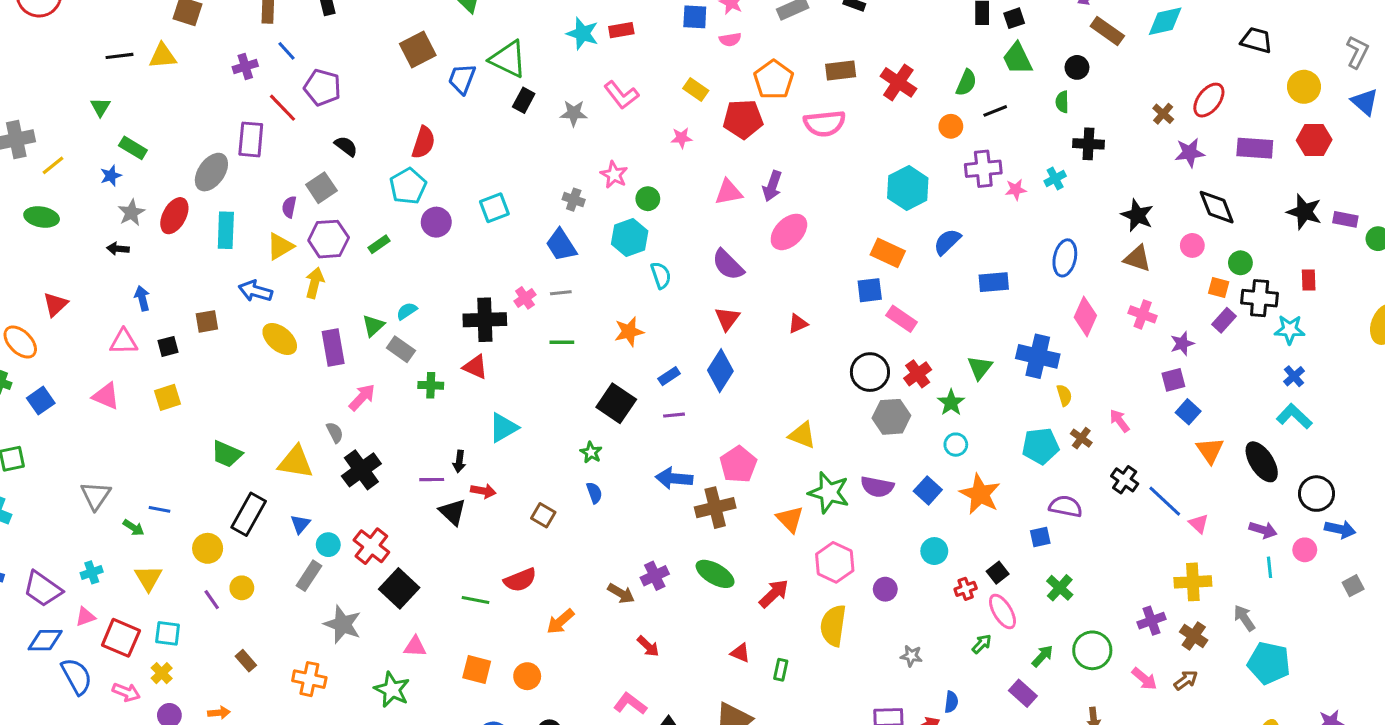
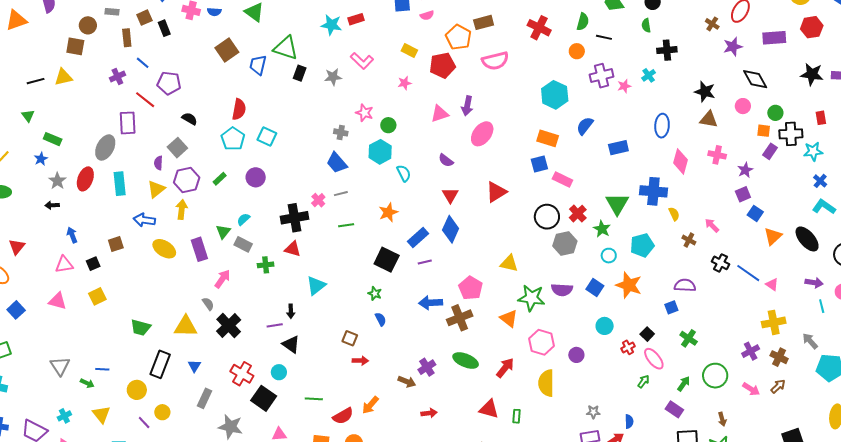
brown rectangle: (841, 71) -> (484, 22), moved
black line: (995, 111) -> (604, 37), turned 42
cyan square: (494, 208) -> (267, 136), moved, turned -36
purple circle: (436, 222) -> (256, 177), moved
purple semicircle: (728, 265) -> (446, 160), size x0.7
red triangle: (798, 324) -> (496, 192), size x1.6
green triangle: (980, 368) -> (617, 204), size x1.4
blue rectangle: (669, 376) -> (418, 237), size x1.5
cyan pentagon: (1041, 446) -> (642, 245), moved
orange triangle: (1210, 450) -> (773, 236), turned 30
red arrow: (483, 491) -> (360, 361), moved
cyan circle: (328, 545) -> (279, 372), moved
red semicircle: (520, 580) -> (343, 416), moved
red arrow: (648, 646) -> (429, 413), turned -42
red triangle: (740, 653) -> (489, 409), size x1.5
gray star: (911, 656) -> (593, 412), moved

